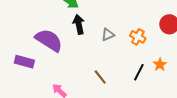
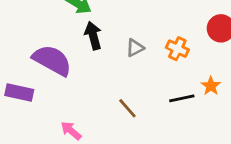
black line: (139, 72) -> (182, 98), turned 54

